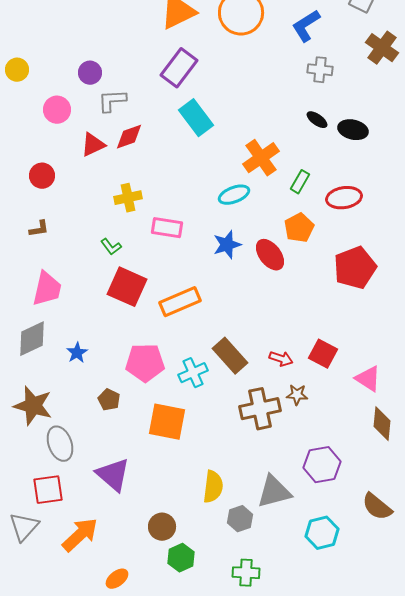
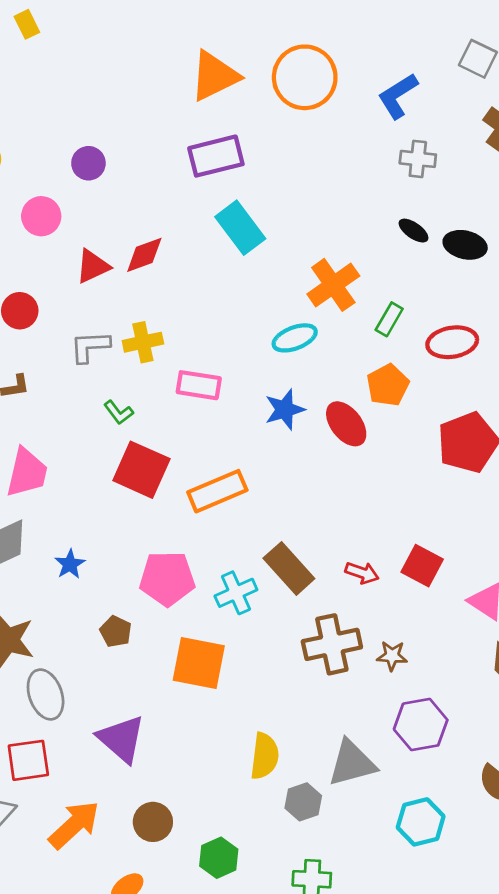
purple rectangle: (179, 68) -> (216, 156), turned 39
gray L-shape: (112, 101) -> (90, 347), moved
brown star: (297, 395) -> (392, 656), moved
brown circle: (162, 527) -> (153, 822), moved

